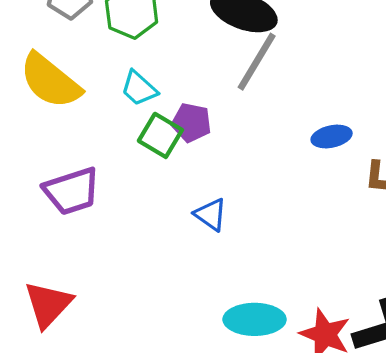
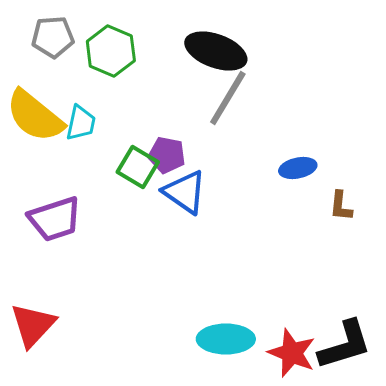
cyan trapezoid: (139, 88) -> (81, 123), moved, turned -120
blue triangle: (211, 215) -> (185, 192), moved, size x1.4

